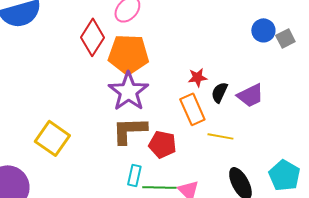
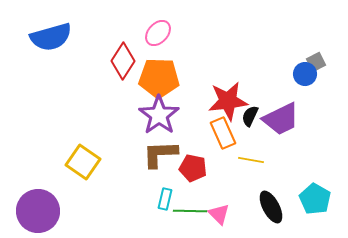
blue circle: (263, 30) -> (305, 74), moved
red star: (197, 77) -> (228, 101), size x2.0
purple trapezoid: (250, 95) -> (281, 119), size x1.4

